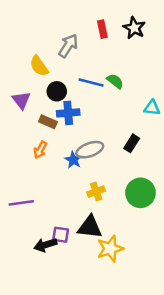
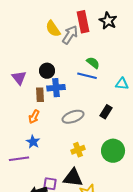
red rectangle: (102, 29) -> (83, 22), size x1.5
gray arrow: (68, 46) -> (70, 35), moved
yellow semicircle: (39, 66) -> (53, 29), moved
blue line: (91, 82) -> (87, 76), moved
brown rectangle: (48, 122) -> (40, 95), turned 64
blue star: (73, 160) -> (33, 142), moved

